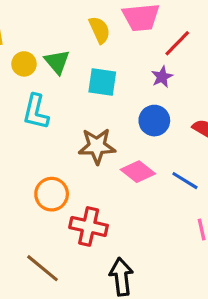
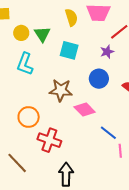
blue line: (185, 181) -> (108, 133), moved

